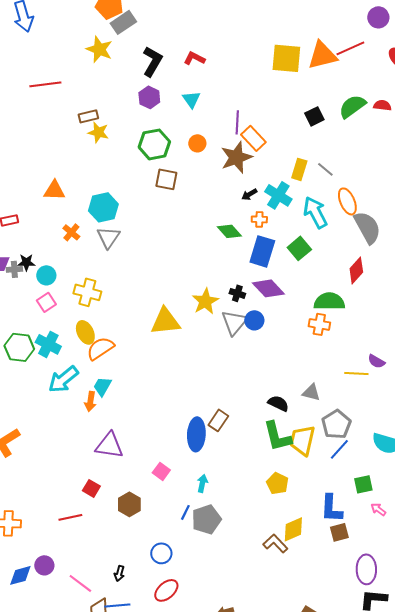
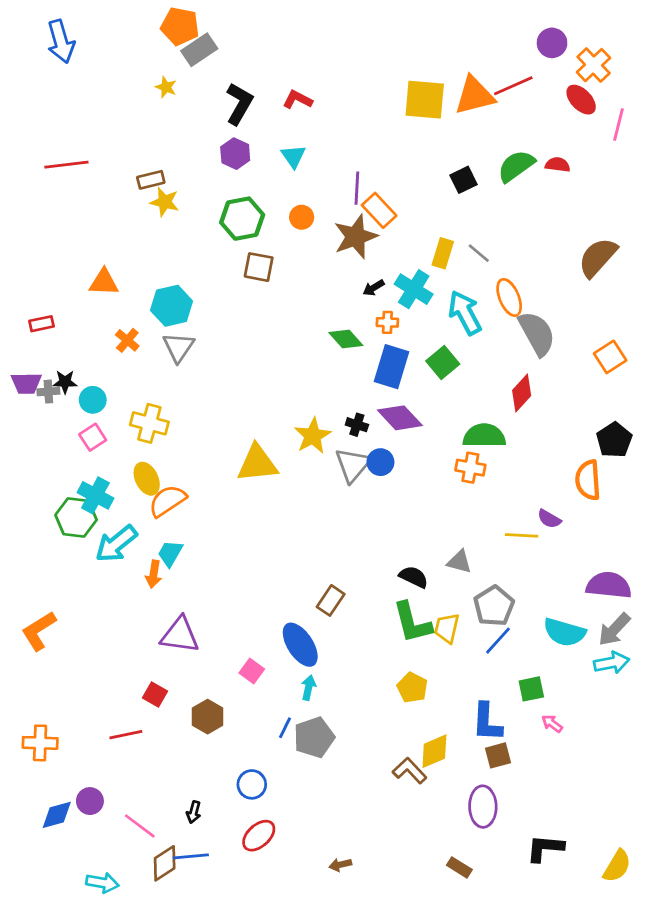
yellow star: (99, 49) -> (166, 87), size x0.6
red line: (45, 84) -> (66, 165), moved
green hexagon: (19, 347) -> (76, 517), moved
blue ellipse: (196, 434) -> (300, 645), moved, turned -36
yellow trapezoid: (302, 440) -> (447, 628), size x0.7
purple ellipse: (366, 569) -> (483, 807), moved

